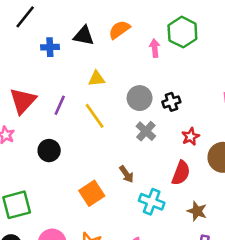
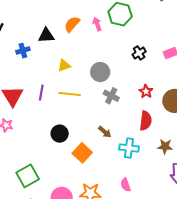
pink arrow: (155, 48) -> (97, 24), moved
black cross: (171, 102) -> (139, 53), moved
yellow line: (95, 116) -> (70, 94), turned -35
black circle: (49, 151) -> (60, 134), moved

